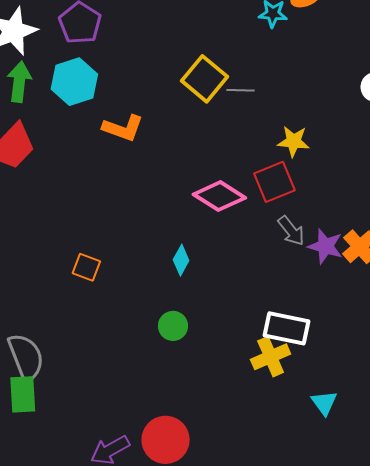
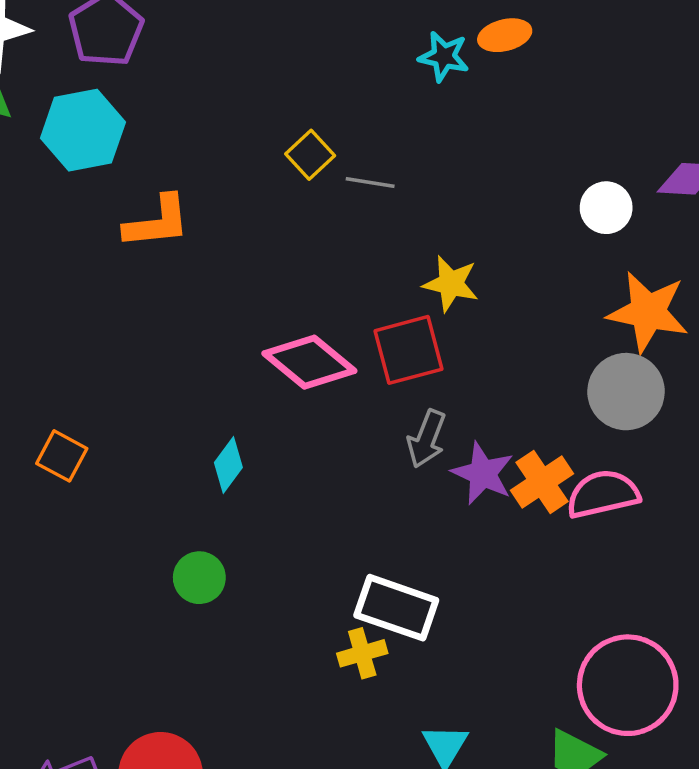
yellow square: (205, 79) -> (310, 155), size x0.6
orange L-shape: (123, 128) -> (157, 222), turned -33
gray arrow: (291, 231) -> (427, 439), turned 52
yellow cross: (271, 357) -> (362, 653), size x0.7

